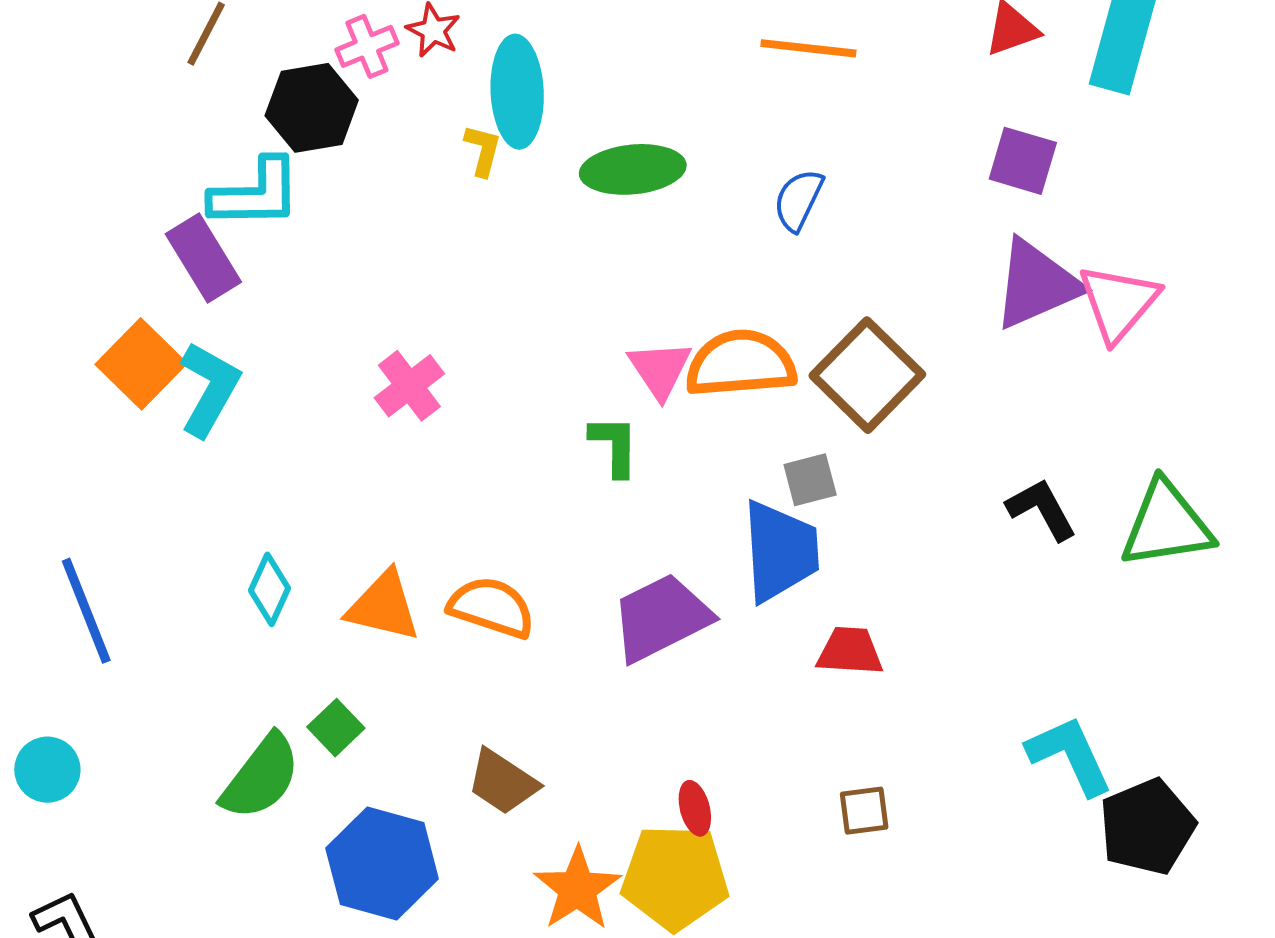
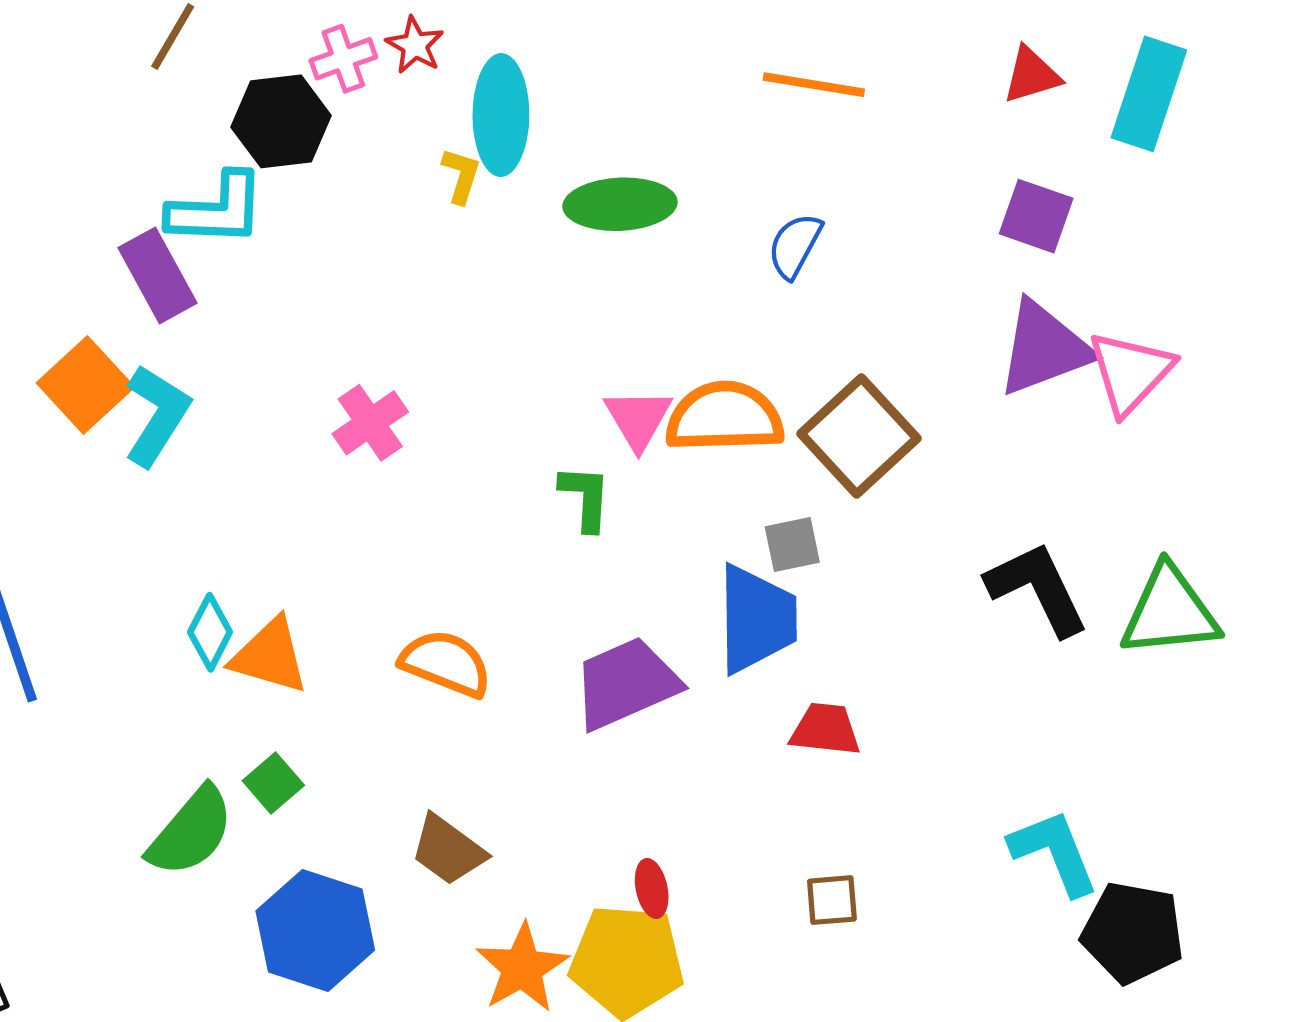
black L-shape: (1042, 509) -> (1037, 588), size x1.4
orange triangle: (383, 606) -> (270, 656), moved
black pentagon: (1147, 827) -> (1133, 933), turned 30

